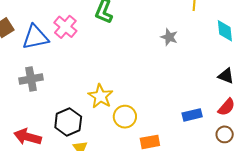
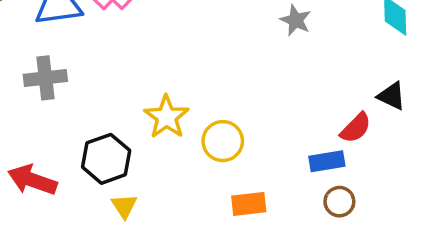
red semicircle: (226, 107) -> (356, 128), moved
yellow circle: (125, 117) -> (223, 141), moved
brown circle: (225, 134) -> (339, 202), moved

